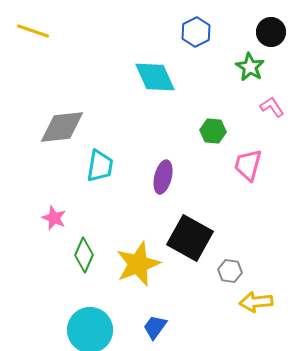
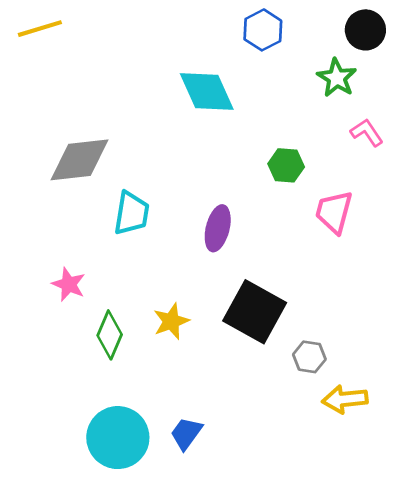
yellow line: (33, 31) -> (40, 29), turned -36
yellow star: (138, 264) -> (171, 321), moved, size x0.6
blue trapezoid: (155, 327) -> (186, 433), moved

